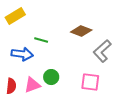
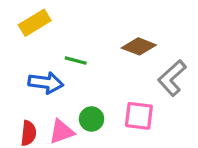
pink square: (90, 82) -> (139, 116), moved

